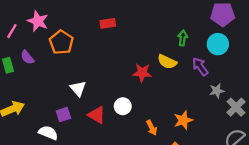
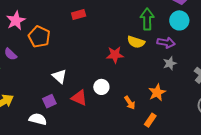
pink star: (38, 21) -> (16, 21), turned 30
green arrow: (183, 38) -> (147, 19), size x1.5
purple arrow: (200, 67) -> (166, 43), turned 144
gray star: (217, 91) -> (170, 63), moved

